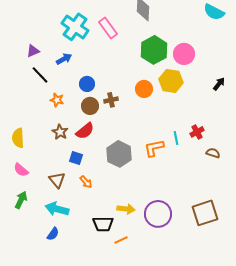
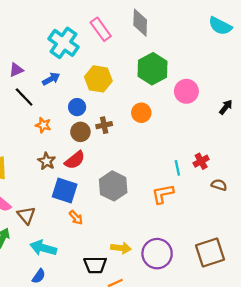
pink rectangle: (108, 28) -> (101, 29), moved
pink circle: (184, 54) -> (186, 91), moved
yellow hexagon: (171, 81) -> (98, 79), moved
orange L-shape: (154, 148) -> (163, 194), moved
blue square: (76, 158) -> (65, 190), size x1.6
brown triangle: (57, 180) -> (26, 215), moved

